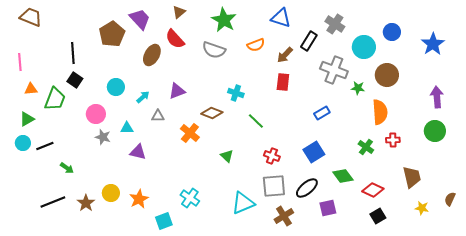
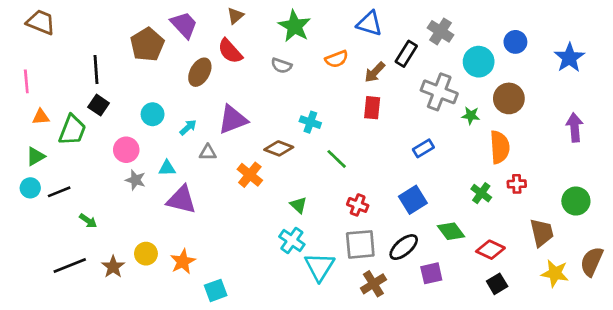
gray semicircle: (214, 50) -> (281, 66), size x0.7
purple triangle: (177, 91) -> (233, 119), size x1.4
green circle: (435, 131) -> (576, 201), moved
purple triangle: (138, 152) -> (181, 200), size x1.4
cyan cross: (190, 198) -> (292, 240), moved
brown semicircle: (450, 199) -> (592, 262), size x1.6
cyan triangle: (243, 203) -> (320, 267), turned -35
yellow star: (422, 208) -> (555, 273), size x1.5

